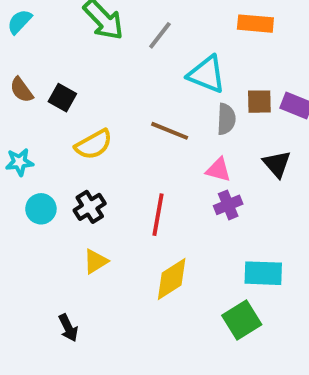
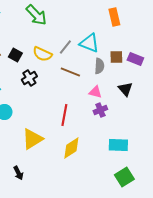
orange rectangle: (255, 24) -> (114, 17), turned 72
gray line: (160, 35) -> (65, 47), moved
yellow semicircle: (94, 144) -> (42, 54), moved, turned 54
black cross: (90, 207) -> (29, 78), moved
yellow triangle: (96, 261) -> (32, 139), size x1.6
green square: (242, 320) -> (124, 177), moved

